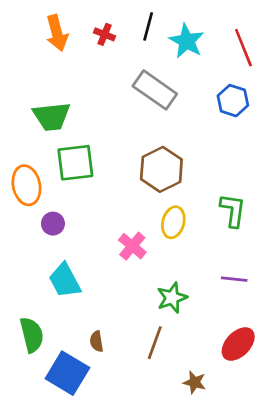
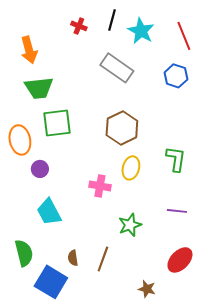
orange arrow: (57, 33) -> (29, 50), moved
pink cross: (132, 246) -> (100, 186), turned -30
brown line: (155, 343) -> (103, 259), moved

